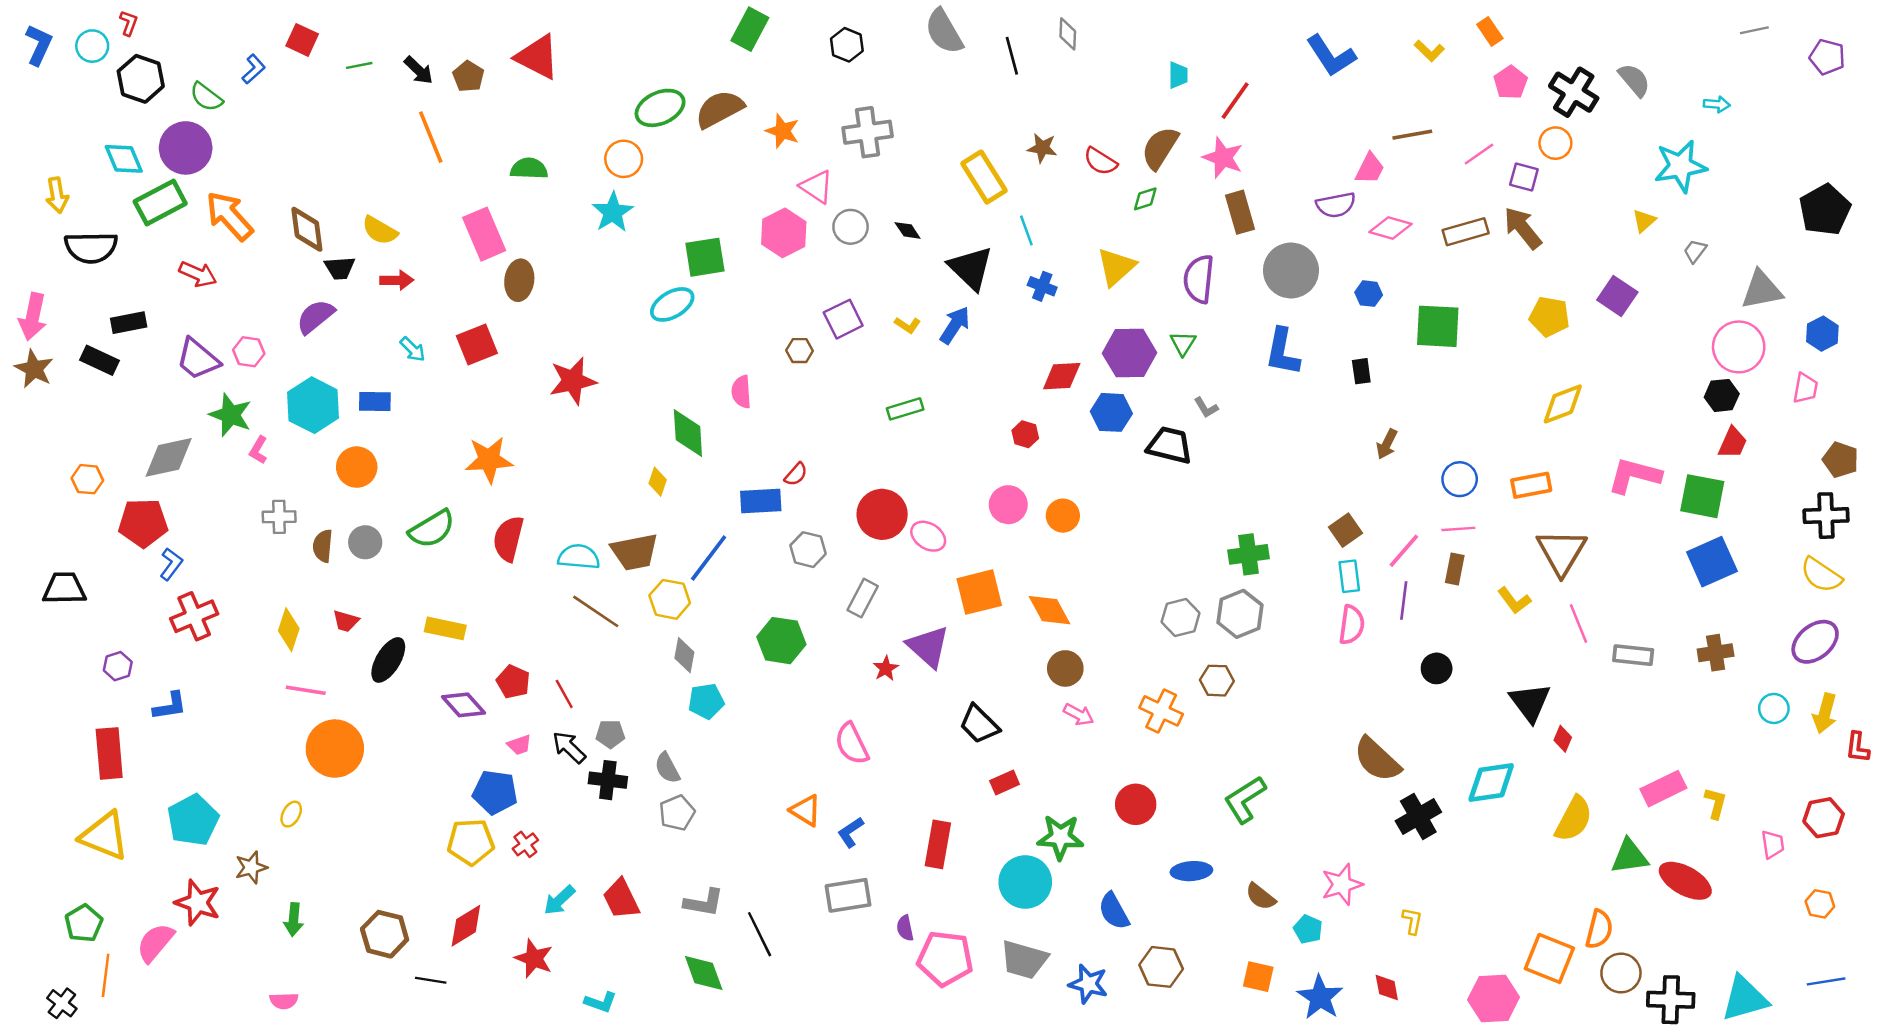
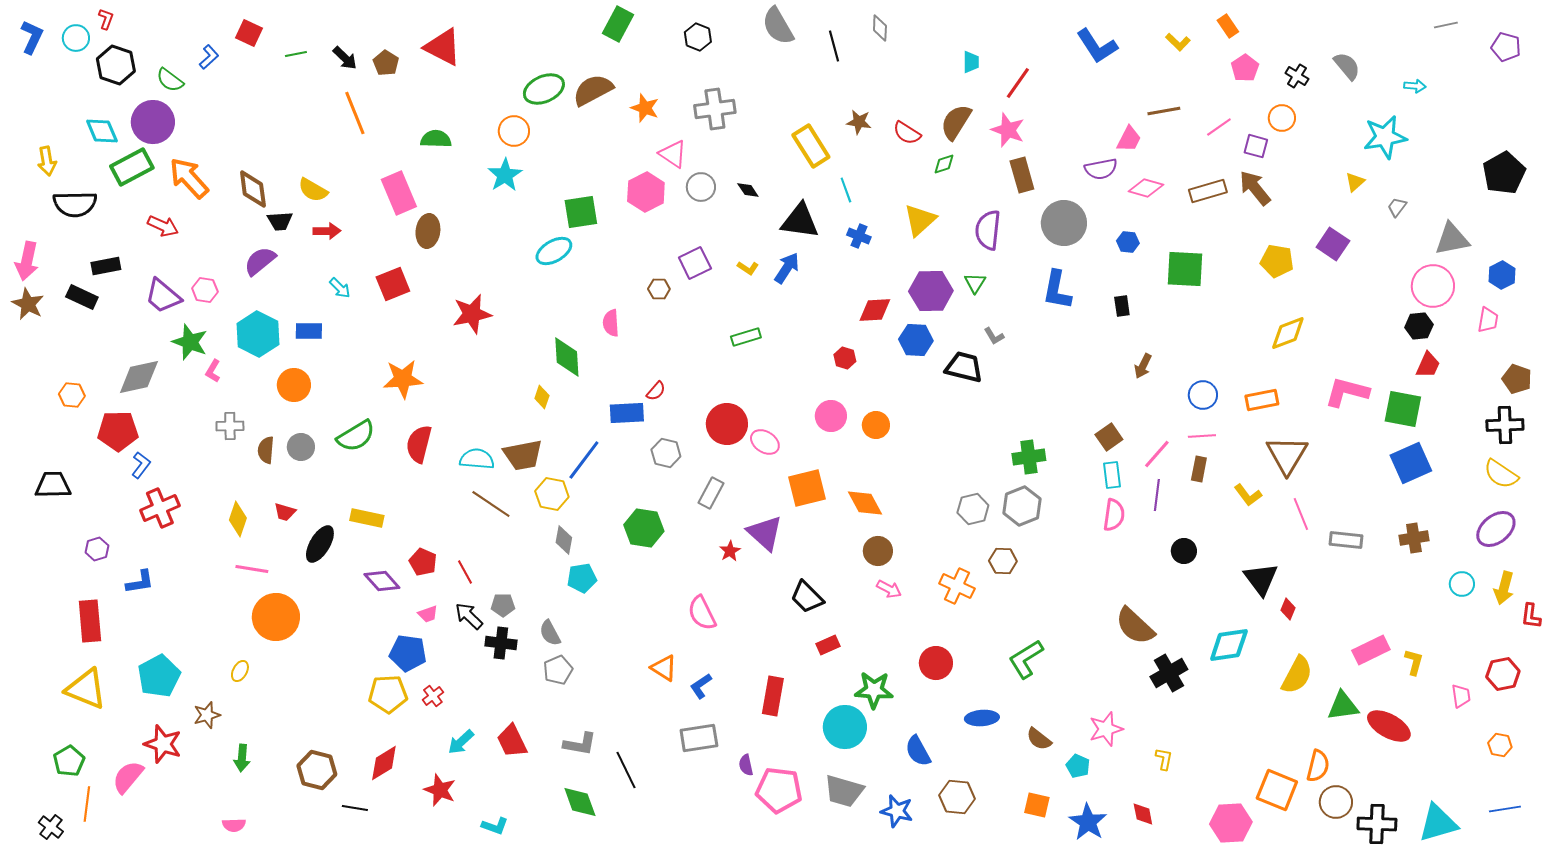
black cross: (1574, 92) -> (1297, 76), size x0.6
black triangle: (971, 268) -> (800, 221), turned -36

